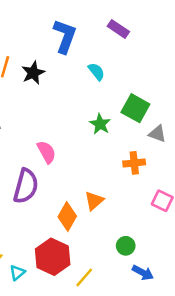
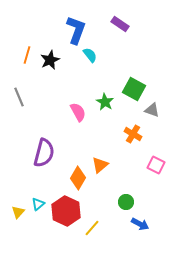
cyan semicircle: (96, 72) -> (90, 55), moved
pink semicircle: (47, 152) -> (78, 112), moved
orange cross: (134, 163) -> (133, 134), turned 36
cyan triangle: (17, 273) -> (38, 204), moved

